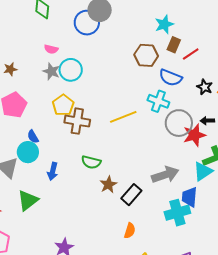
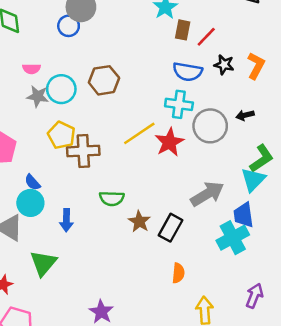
blue circle: (87, 23) -> (69, 26), size x0.7
brown hexagon: (146, 55) -> (104, 80), moved
black star: (205, 87) -> (224, 65), moved
red star: (194, 135) -> (169, 142), moved

